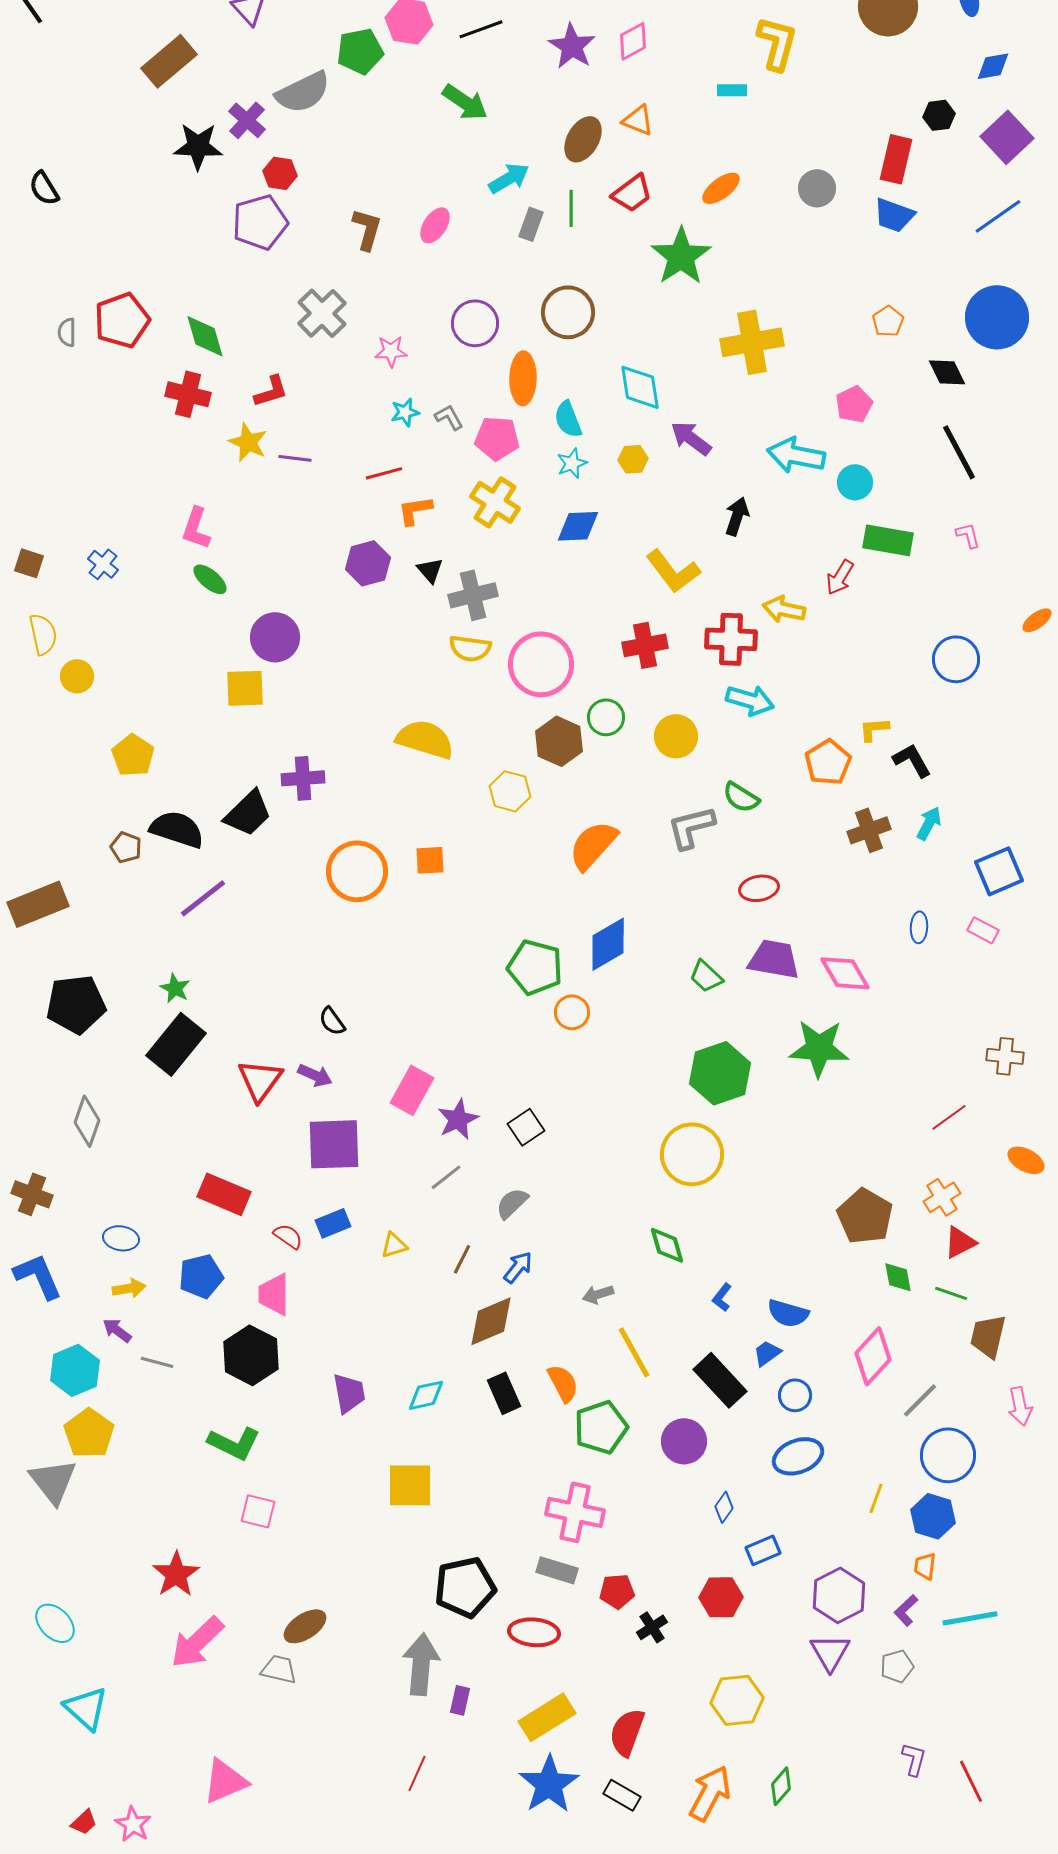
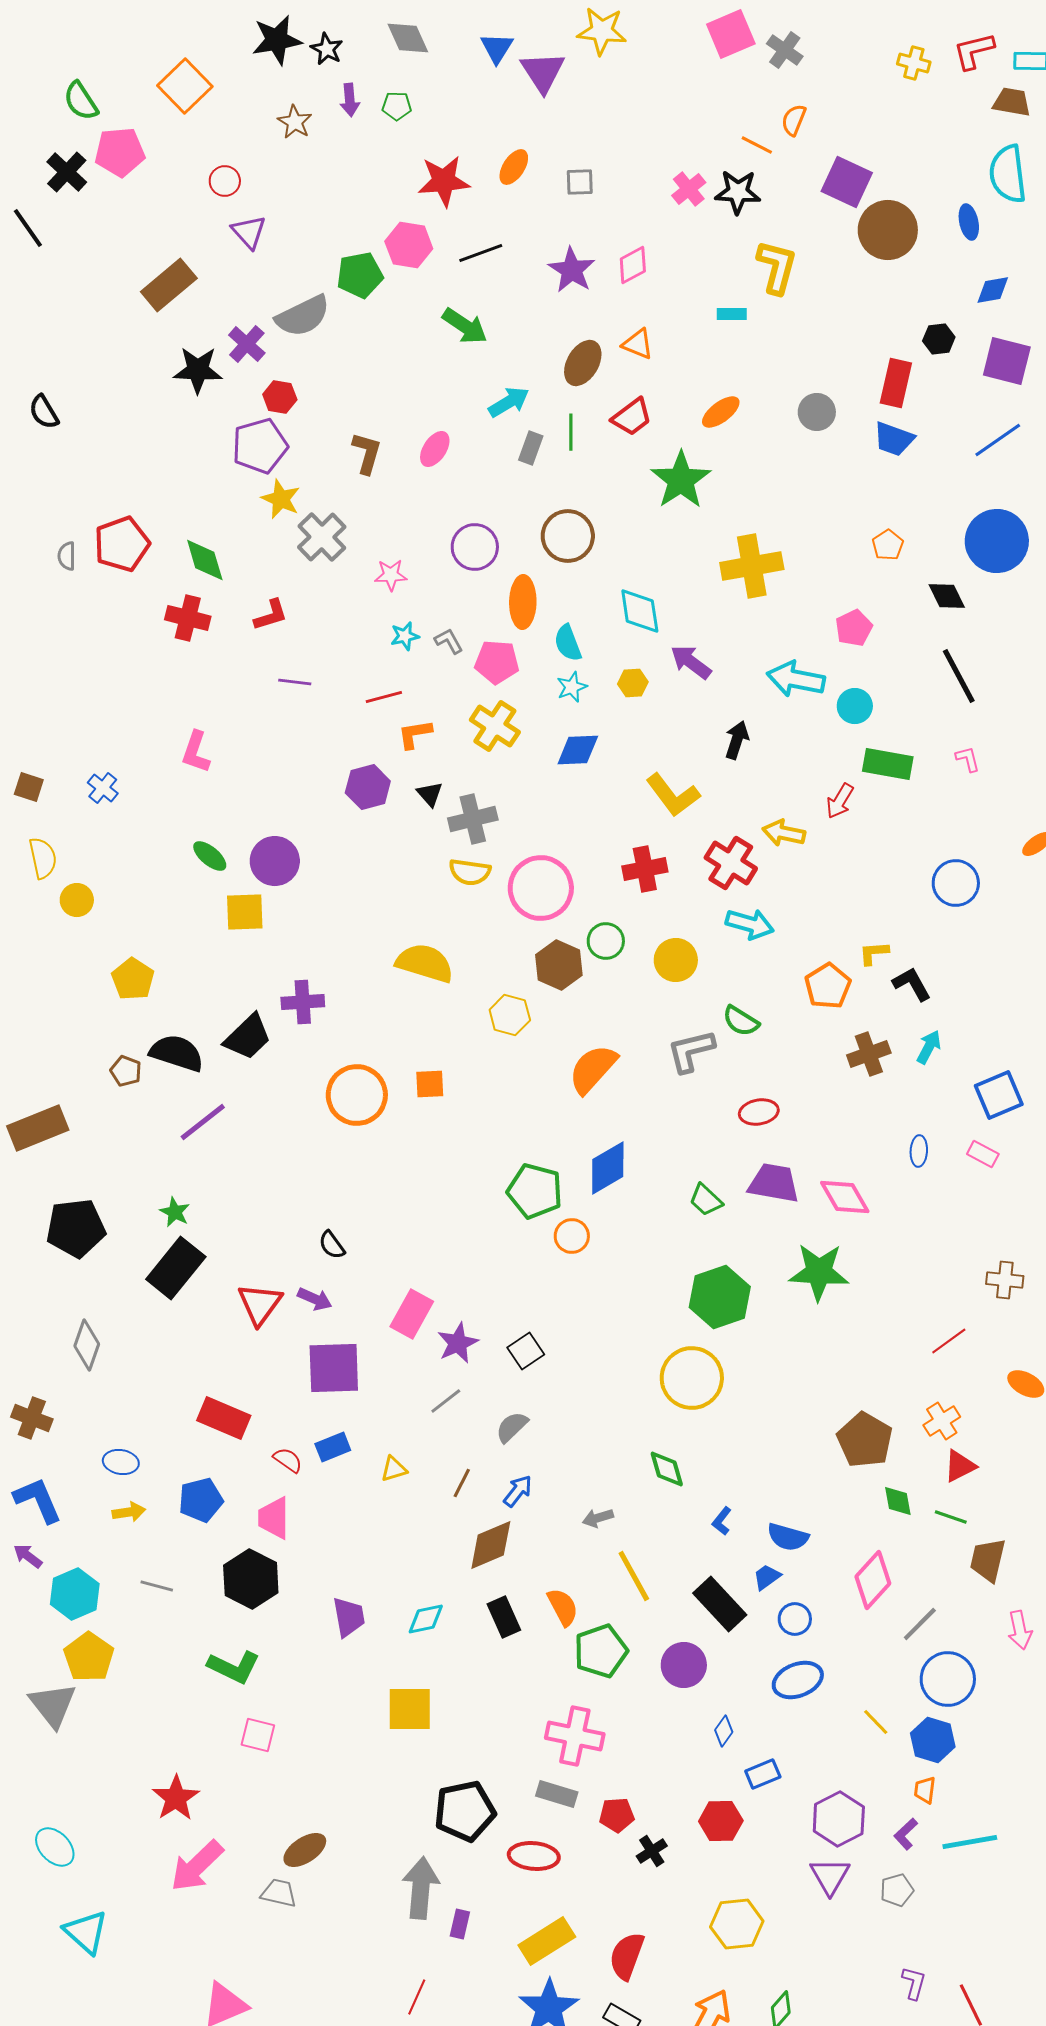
purple square: (1007, 137) -> (1007, 361), turned -33
yellow star: (248, 442) -> (281, 499), moved
green ellipse: (210, 579) -> (210, 856), moved
red cross: (731, 639) -> (731, 863), turned 30
purple arrow: (117, 1330) -> (28, 1556), moved
yellow line: (876, 1498) -> (876, 1722), turned -64

